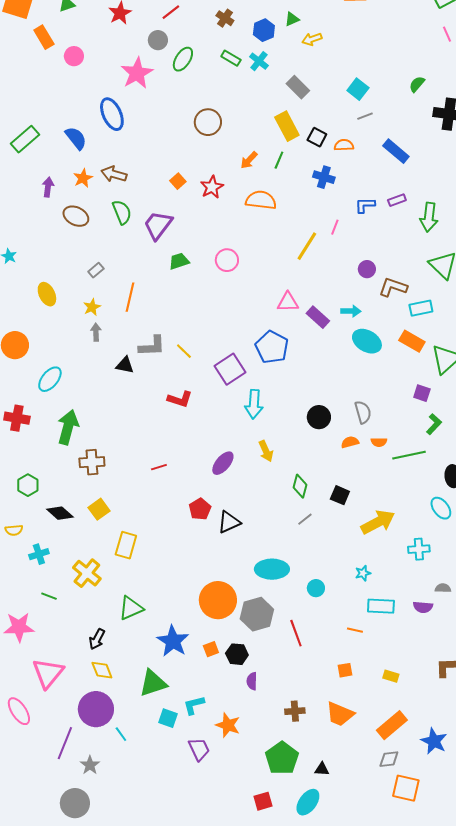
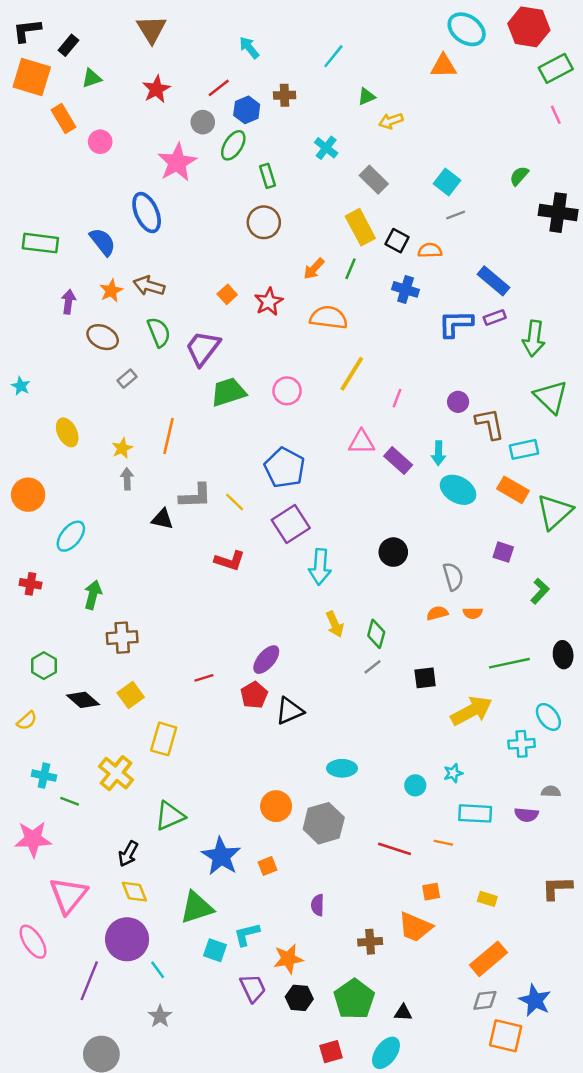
brown cross: (225, 18) -> (285, 95), turned -36
blue hexagon: (264, 30) -> (247, 110), moved
green rectangle: (231, 58) -> (267, 176), moved, turned 42
green rectangle: (25, 139) -> (40, 243), turned 48
blue rectangle: (396, 151) -> (493, 281), moved
blue L-shape: (365, 205) -> (456, 324), size x1.4
pink line: (335, 227) -> (397, 398), moved
yellow line: (307, 246) -> (352, 374), moved
green trapezoid: (179, 261) -> (228, 392), size x1.4
gray rectangle: (96, 270) -> (127, 379), moved
brown L-shape: (393, 287) -> (490, 424), turned 60
cyan arrow: (351, 311) -> (438, 453), turned 90
blue pentagon: (272, 347) -> (285, 468), moved
purple square: (422, 393) -> (503, 552), moved
black circle: (319, 417) -> (393, 552), moved
red cross: (17, 418) -> (31, 584), size x0.7
green arrow: (68, 427) -> (93, 595), size x0.7
green line: (409, 455) -> (509, 663), moved
purple ellipse: (223, 463) -> (266, 660), moved
red line: (159, 467) -> (204, 678), moved
green diamond: (300, 486) -> (376, 634), moved
black square: (340, 495) -> (425, 678), turned -30
cyan ellipse: (441, 508) -> (548, 717), moved
gray line: (305, 519) -> (373, 667), moved
yellow semicircle: (14, 530) -> (27, 721), turned -36
cyan cross: (39, 554) -> (44, 776), moved, turned 30
cyan ellipse: (272, 569) -> (342, 768), size x0.7
cyan circle: (316, 588) -> (415, 785), moved
orange circle: (218, 600) -> (276, 806), size x0.7
red line: (296, 633) -> (395, 849), moved, turned -52
black hexagon: (237, 654) -> (299, 998), moved
orange trapezoid: (340, 714) -> (415, 927), moved
orange star: (228, 725) -> (288, 959), turned -30
blue star: (434, 741) -> (535, 1000), moved
gray star: (90, 765) -> (160, 1016), moved

